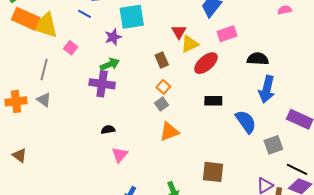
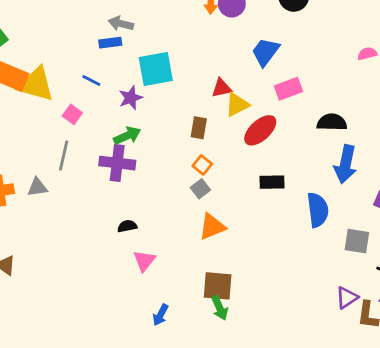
blue line: (84, 14) -> (91, 81), moved
red triangle: (179, 32) -> (222, 88), turned 49
brown rectangle: (162, 60) -> (199, 128), turned 35
gray line: (44, 70) -> (64, 156), moved
gray triangle: (44, 100) -> (37, 187), turned -42
blue semicircle: (246, 122) -> (318, 210), turned 30
gray square: (273, 145) -> (357, 241), turned 30
brown square: (213, 172) -> (218, 286), moved

